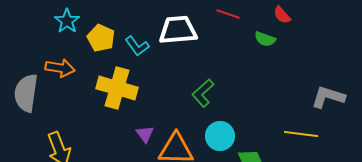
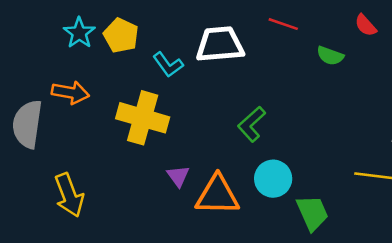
red semicircle: (282, 15) -> (366, 25), moved
yellow pentagon: (101, 38) -> (121, 35), moved

